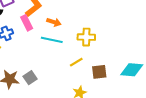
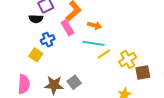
yellow cross: (86, 37) -> (128, 59), moved, turned -30
yellow line: (76, 62) -> (104, 54), moved

